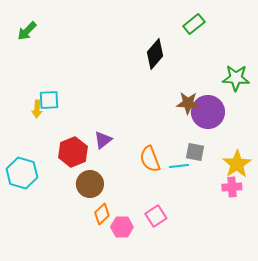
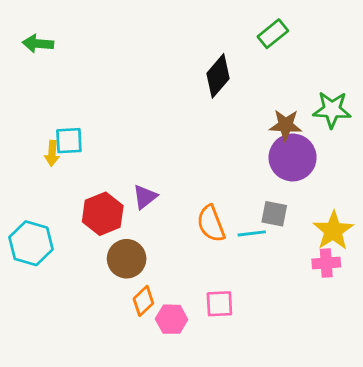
green arrow: (27, 31) -> (38, 44), turned 50
brown star: (188, 103) -> (286, 125), moved
pink square: (156, 216) -> (219, 304), turned 30

